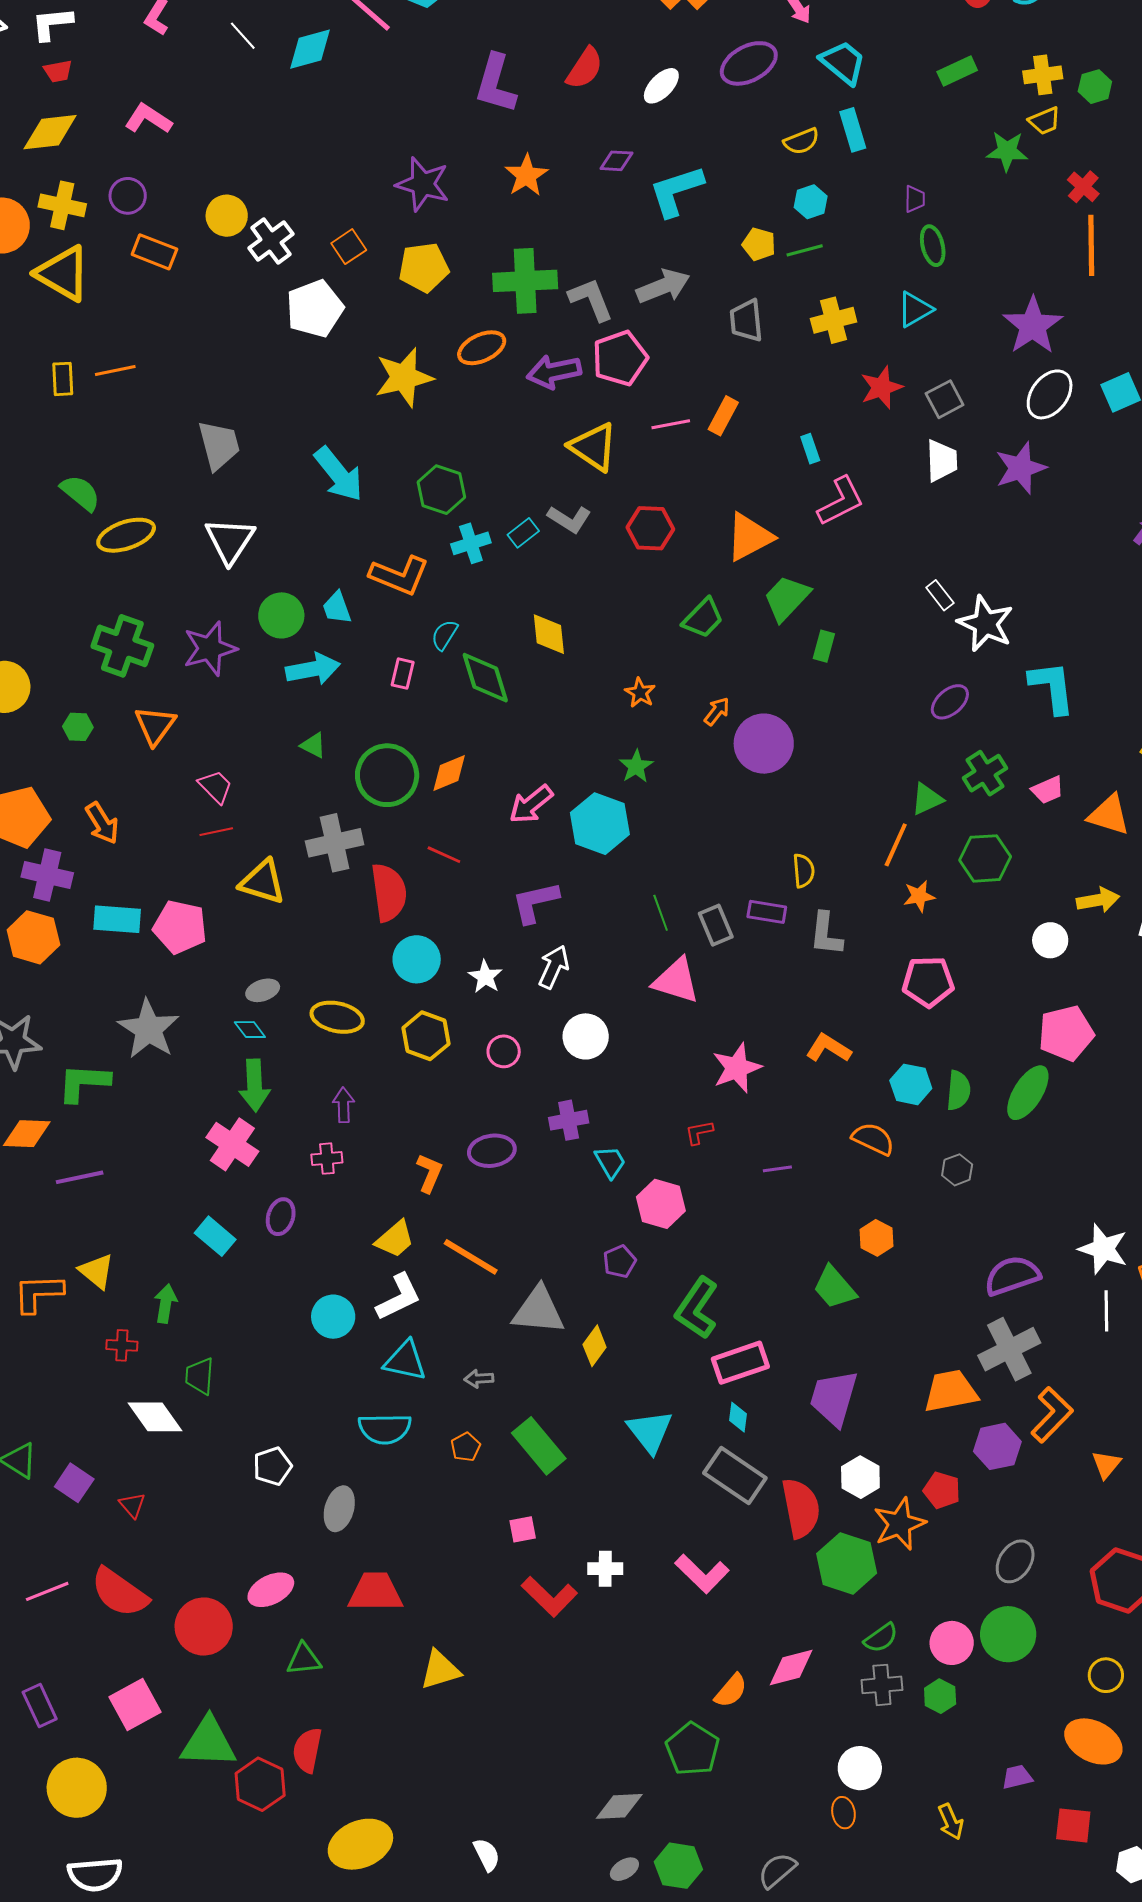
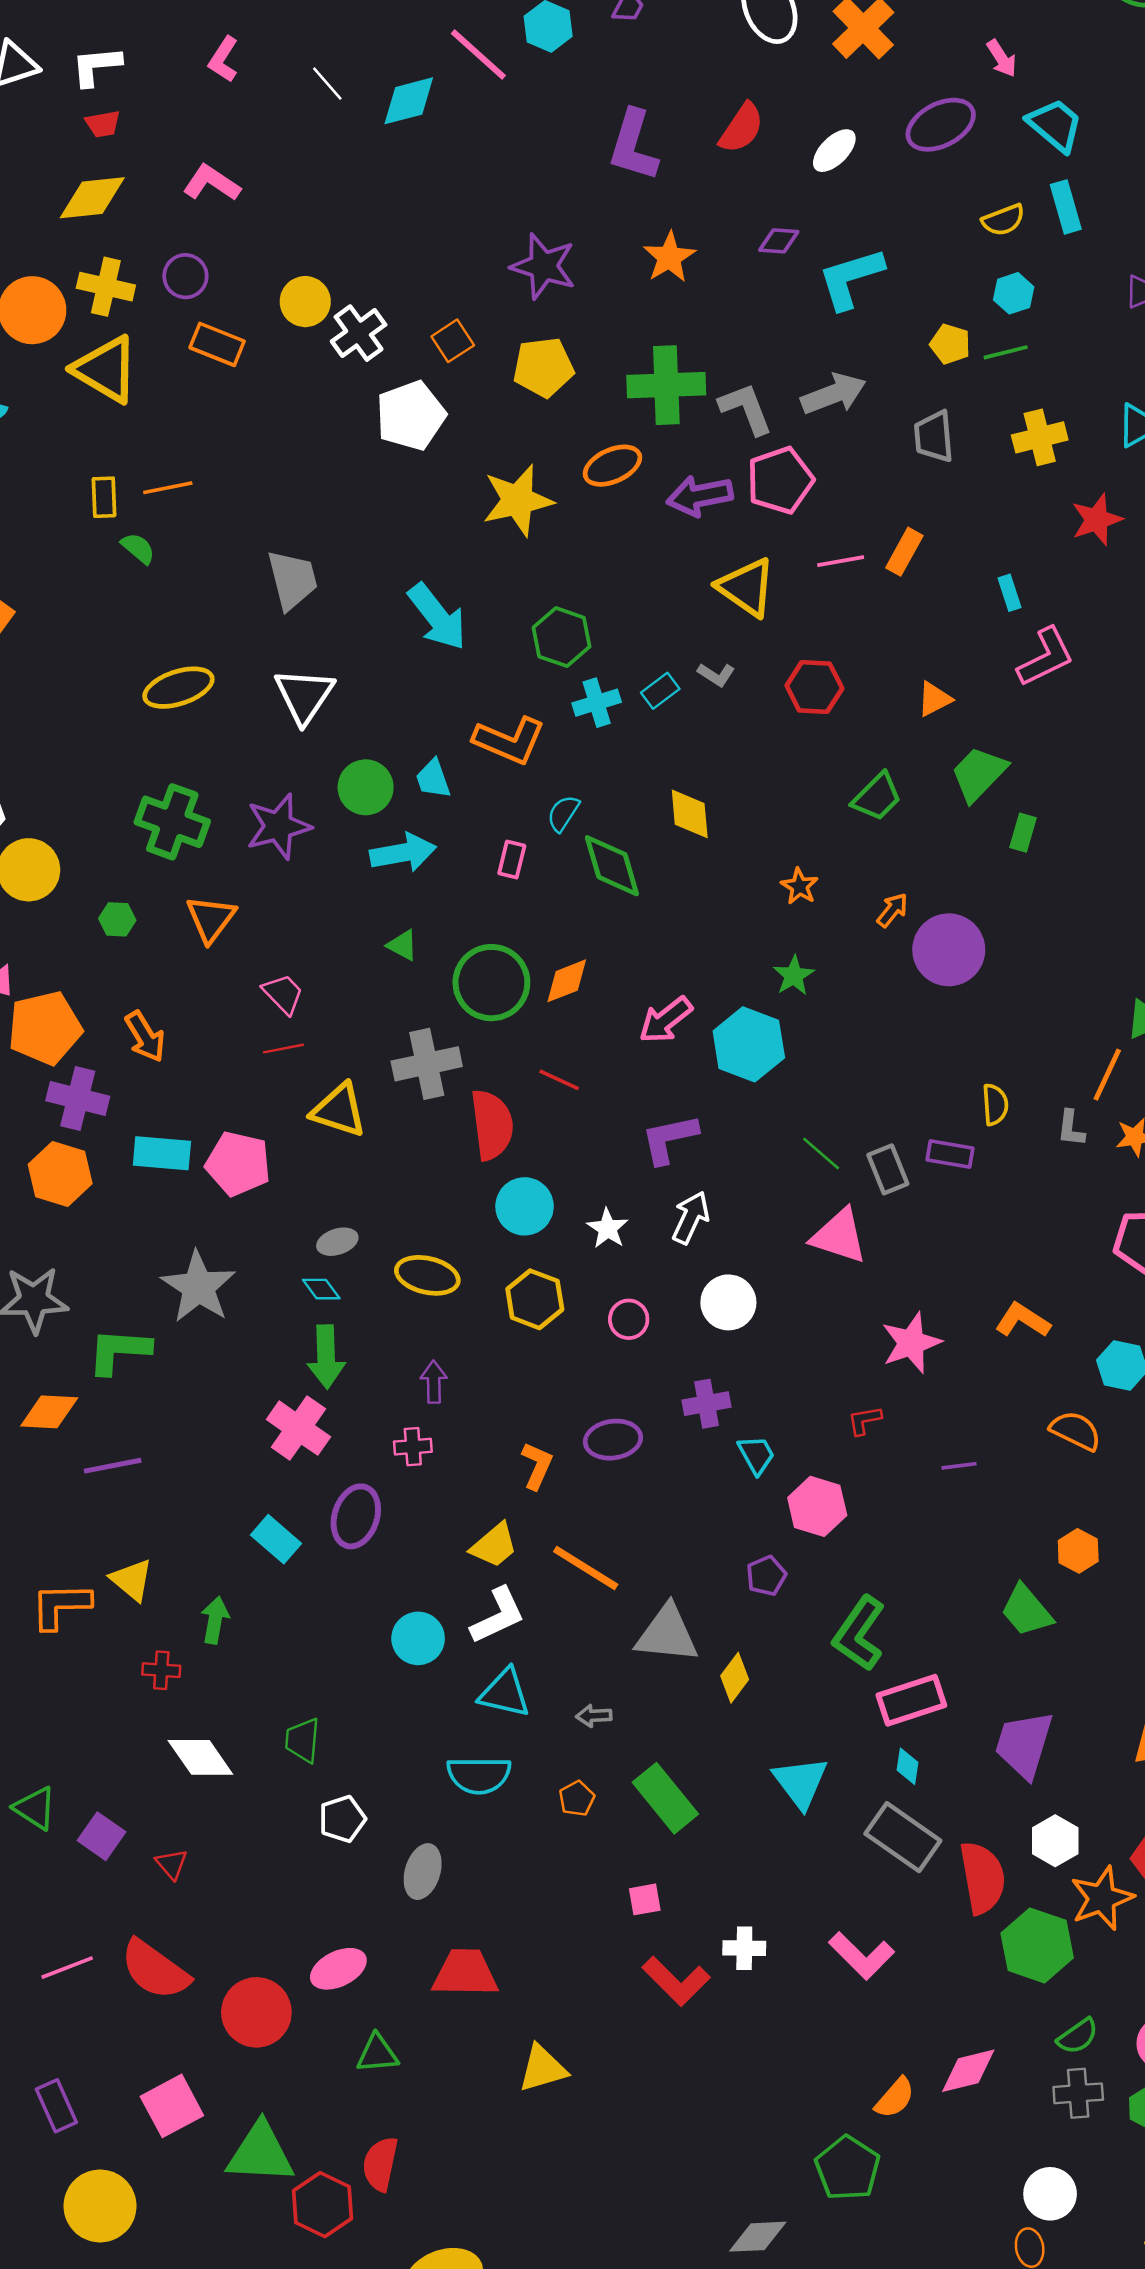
green semicircle: (80, 493) -> (138, 548), moved, size x0.7
gray L-shape: (569, 519) -> (716, 675), size x0.7
orange triangle: (749, 537) -> (934, 699), size x0.6
green line: (661, 913) -> (821, 1154), turned -30
gray L-shape: (826, 934) -> (1071, 1128), moved, size x0.7
purple ellipse: (281, 1217) -> (356, 1516), size x1.4
green trapezoid: (200, 1376) -> (303, 1740), moved

